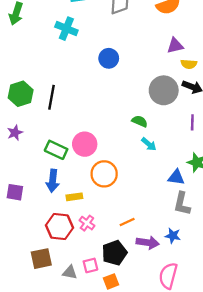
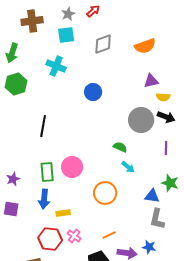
green hexagon: (21, 94) -> (16, 84), moved
purple star: (15, 133) -> (13, 179), moved
green rectangle: (56, 150) -> (47, 172), turned 60
orange circle: (104, 174) -> (105, 193), moved

